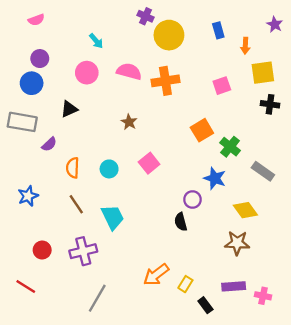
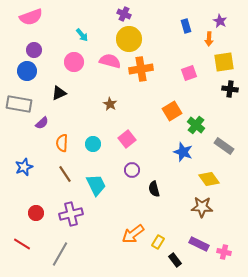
pink semicircle: (36, 20) -> (31, 17), size x1.6
purple star: (275, 24) -> (220, 21), moved
yellow circle: (169, 35) -> (129, 39), moved
purple circle: (192, 199) -> (132, 170), moved
purple rectangle: (234, 286) -> (199, 244), turned 30
gray line: (97, 298) -> (60, 254), moved

